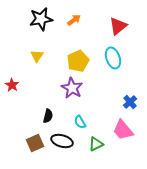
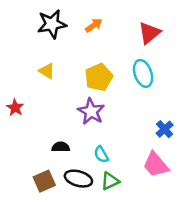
yellow triangle: (37, 56) -> (47, 71), turned -32
black semicircle: (48, 116) -> (61, 147), turned -104
green triangle: (96, 144) -> (110, 181), moved

